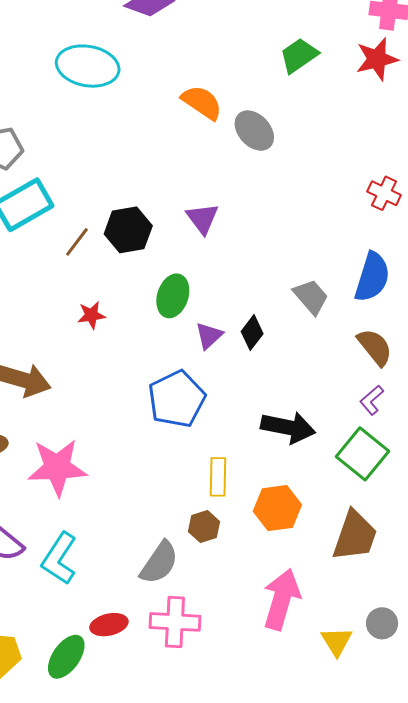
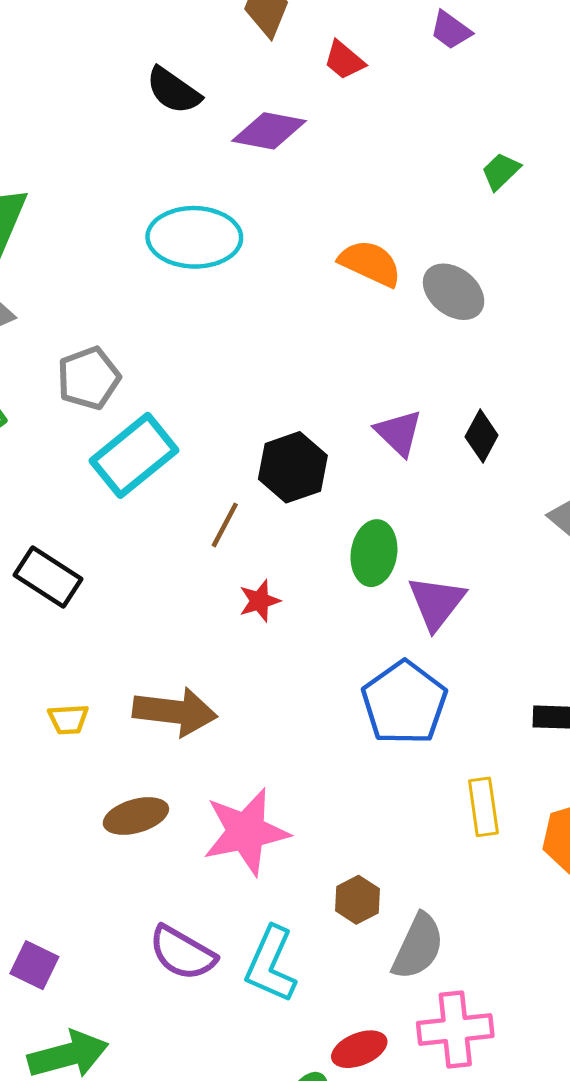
green trapezoid: (299, 55) -> (501, 171), size x0.7
brown line: (77, 242) -> (225, 525), moved
black diamond: (252, 333) -> (482, 436), moved
purple triangle: (209, 336) -> (436, 603), size x1.4
brown hexagon: (204, 527) -> (357, 900), moved

